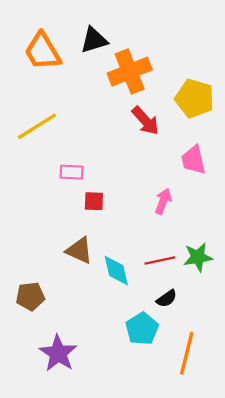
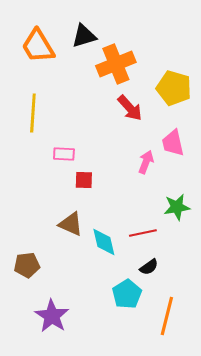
yellow line: (37, 126) -> (33, 113), turned -54
pink arrow: (163, 201) -> (146, 162), moved
green star: (198, 257) -> (177, 207), moved

